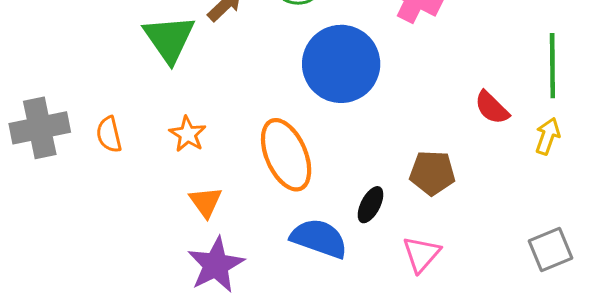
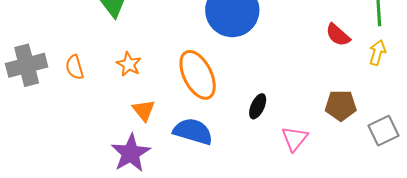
brown pentagon: (432, 173) -> (341, 105), moved
blue semicircle: (319, 238) -> (193, 131), moved
purple star: (216, 265) -> (131, 153), moved

